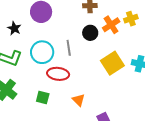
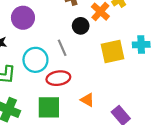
yellow square: (112, 63) -> (113, 52), turned 35
green square: (43, 97) -> (49, 107), size x1.6

